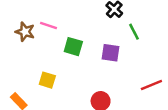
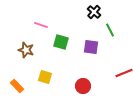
brown star: (25, 32) -> (26, 50), moved
yellow square: (47, 80) -> (45, 77), moved

